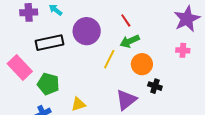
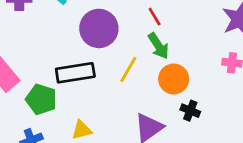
green arrow: (130, 41) -> (158, 46), turned -102
black rectangle: (50, 43) -> (75, 73), moved

